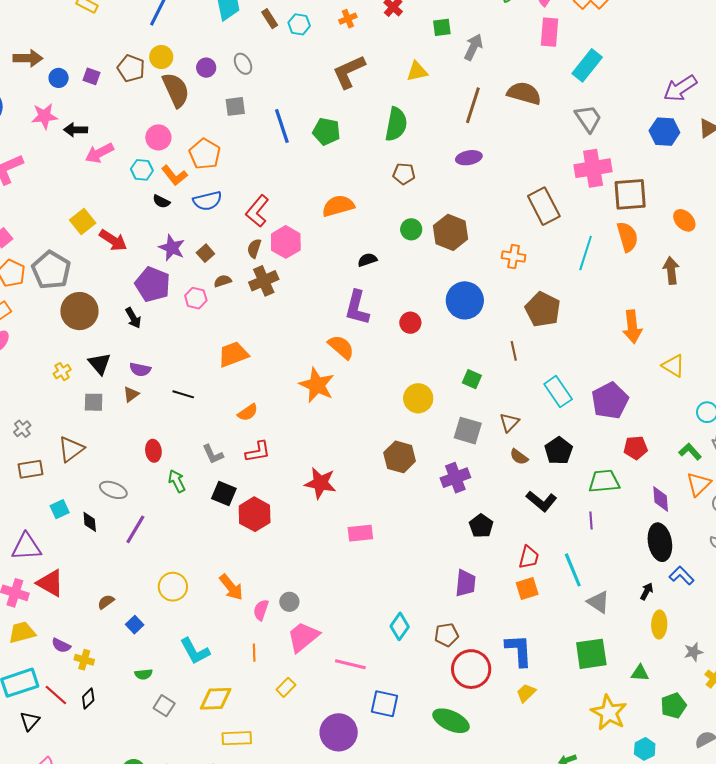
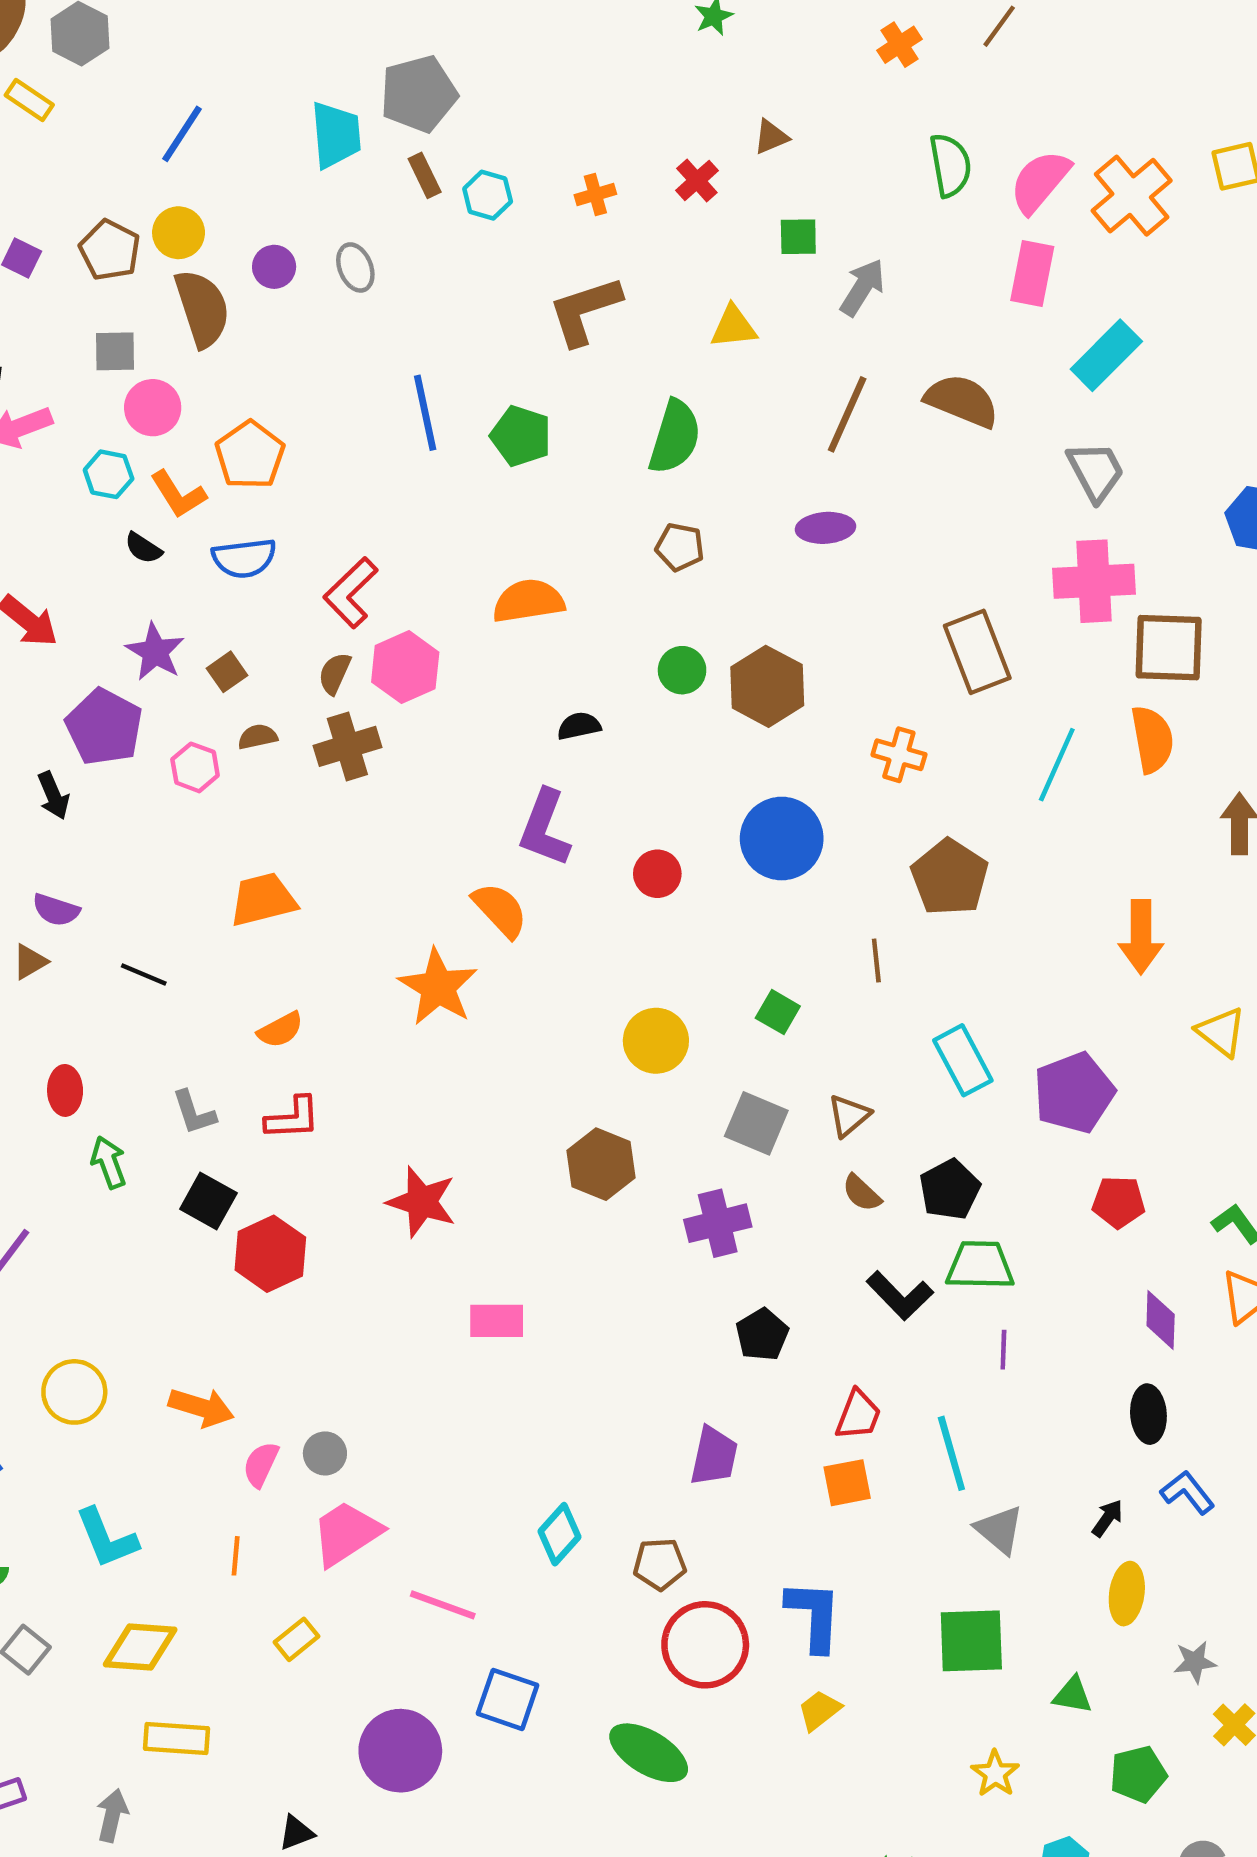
gray square: (235, 106) -> (115, 351), moved
green trapezoid: (604, 481) -> (980, 1265), moved
black ellipse: (660, 542) -> (1148, 1414), size x0.7
orange arrow: (231, 587) -> (201, 1407), turned -40
yellow star: (609, 713) -> (995, 1774), size x0.6

